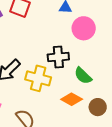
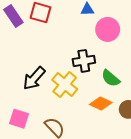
yellow cross: (38, 78) -> (65, 84), turned 30

